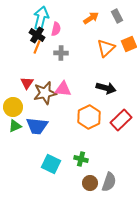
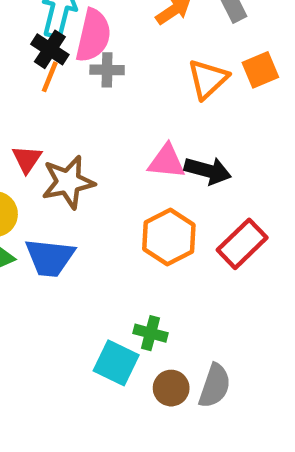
pink semicircle: (56, 29) -> (93, 36), size x1.6
gray cross: (61, 53) -> (107, 70), moved
pink triangle: (63, 89) -> (167, 161), moved
cyan square: (51, 164) -> (116, 363), moved

